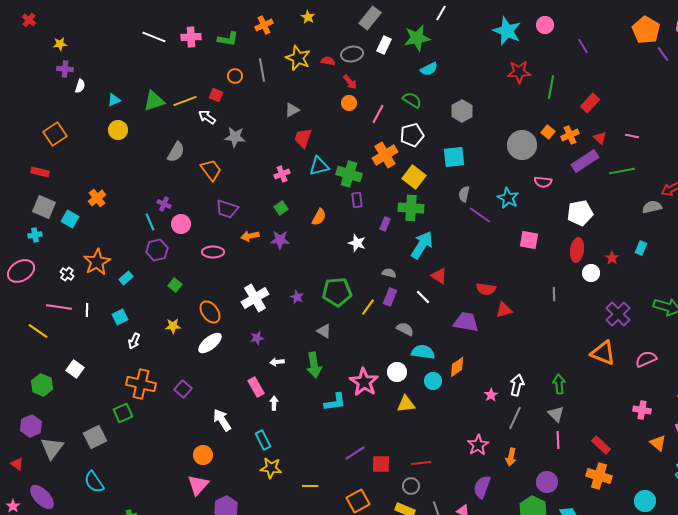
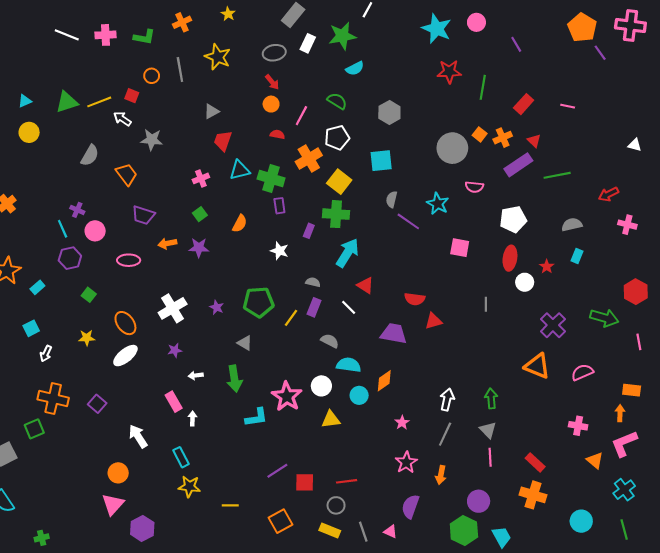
red semicircle: (328, 61) -> (277, 134), moved
pink line: (632, 136) -> (568, 106), moved
gray semicircle: (652, 207) -> (572, 225), moved
pink star: (491, 395) -> (402, 423), moved

